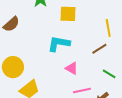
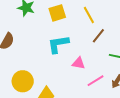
yellow line: (108, 28) -> (89, 15), moved

